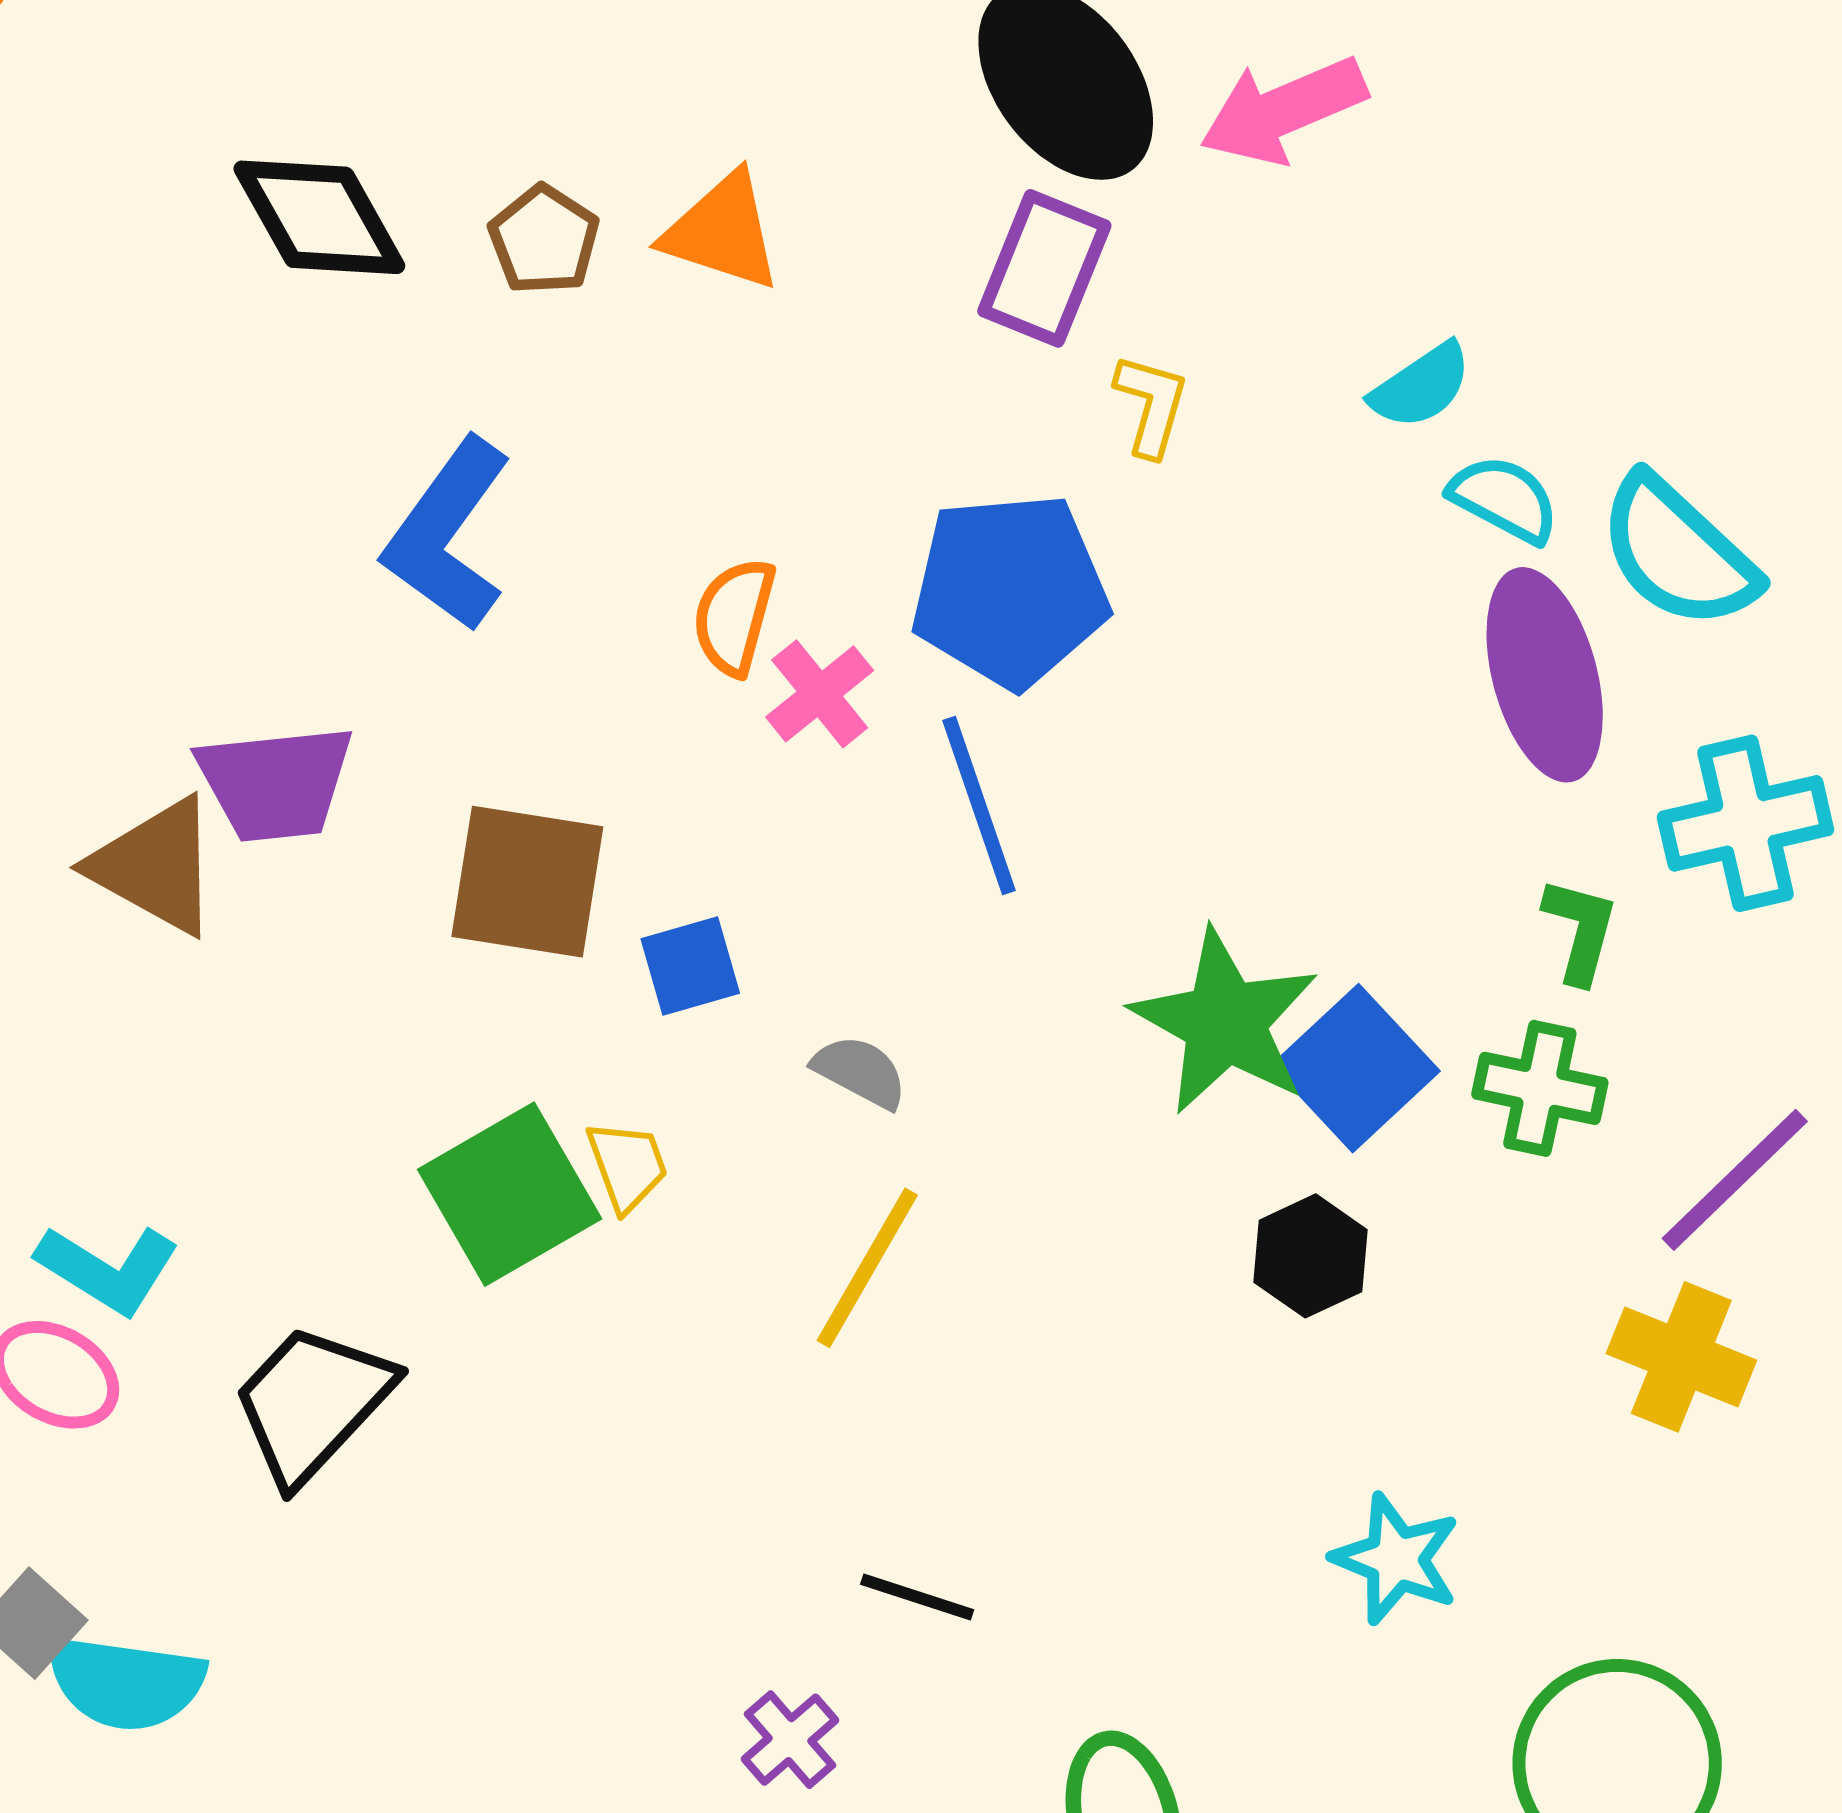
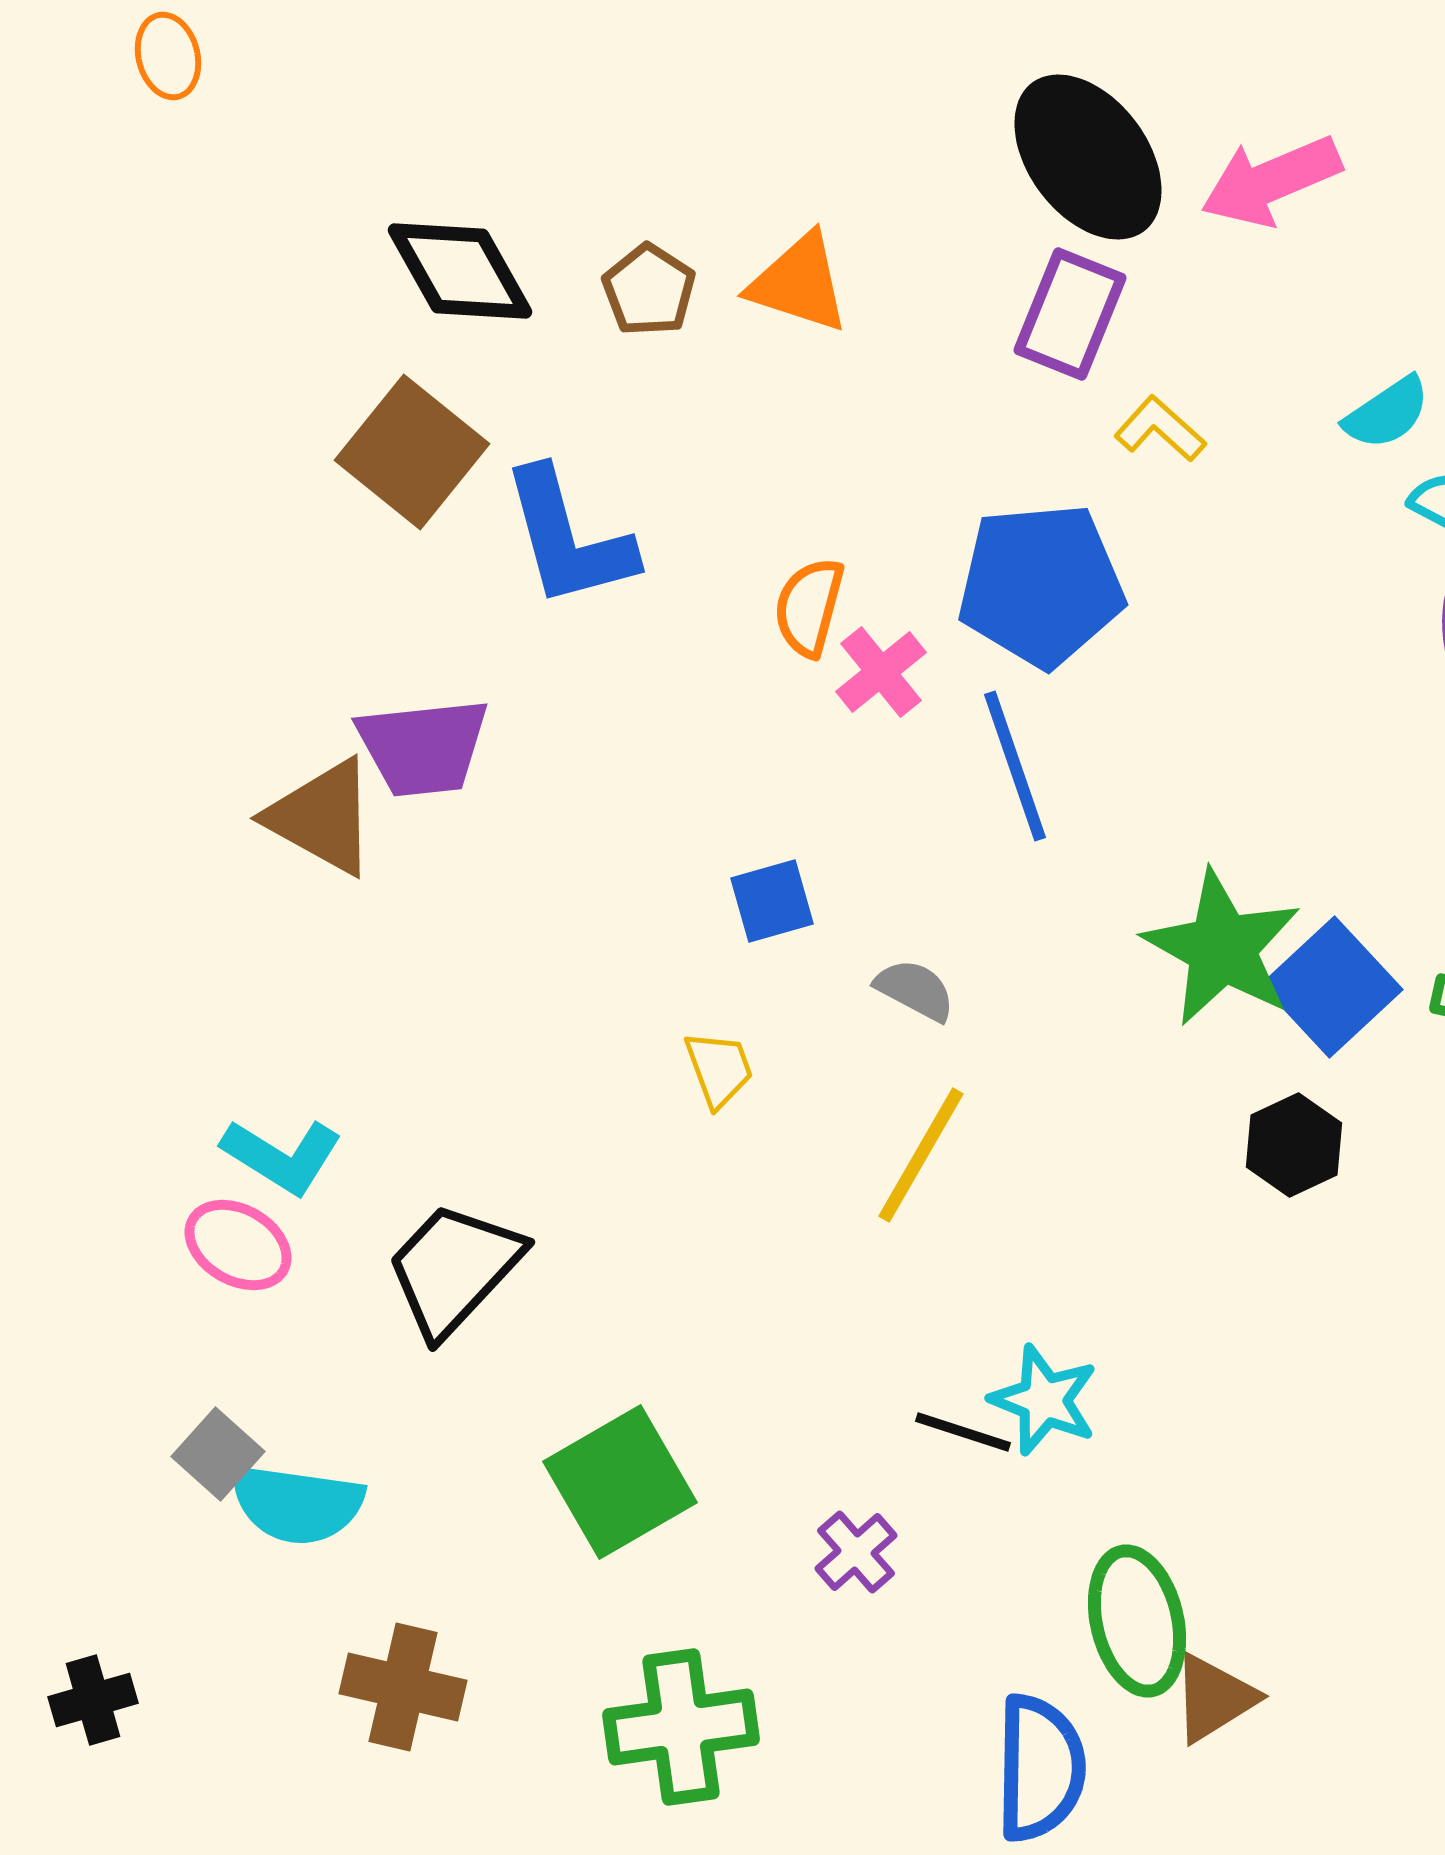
yellow L-shape: (1151, 405) -> (1160, 429), turned -64
blue L-shape: (448, 535) -> (568, 538), turned -51
brown square: (527, 882) -> (412, 452), moved, turned 30
green square: (510, 1194) -> (620, 1482), moved
cyan star: (1396, 1559) -> (1044, 1400), moved

